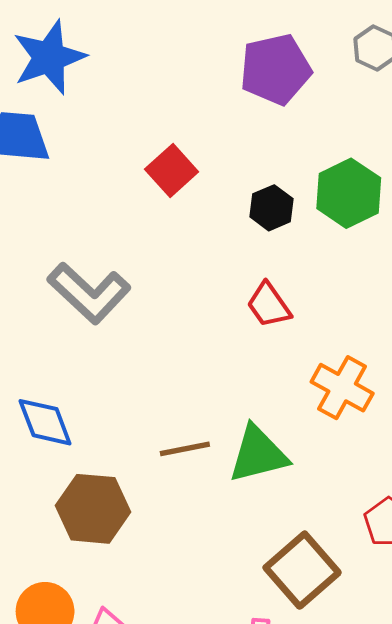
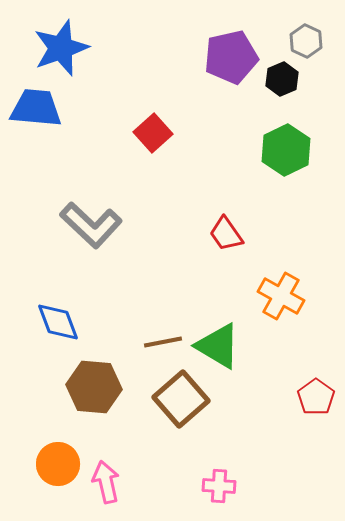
black hexagon: (271, 208) -> (282, 79), moved
green triangle: (258, 454) -> (218, 346), turned 45
brown square: (302, 570) -> (181, 399), moved

